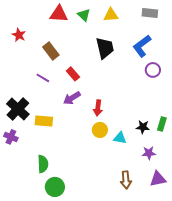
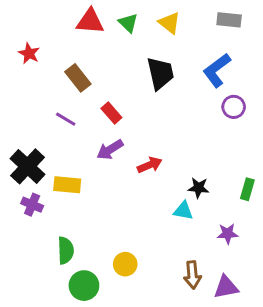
yellow triangle: (111, 15) -> (169, 23), turned 42
red arrow: (98, 108) -> (150, 165), turned -119
black star: (143, 127) -> (199, 188), moved
yellow circle: (100, 130) -> (125, 264), moved
purple cross: (11, 137) -> (32, 205), moved
purple triangle: (158, 179) -> (226, 287), moved

